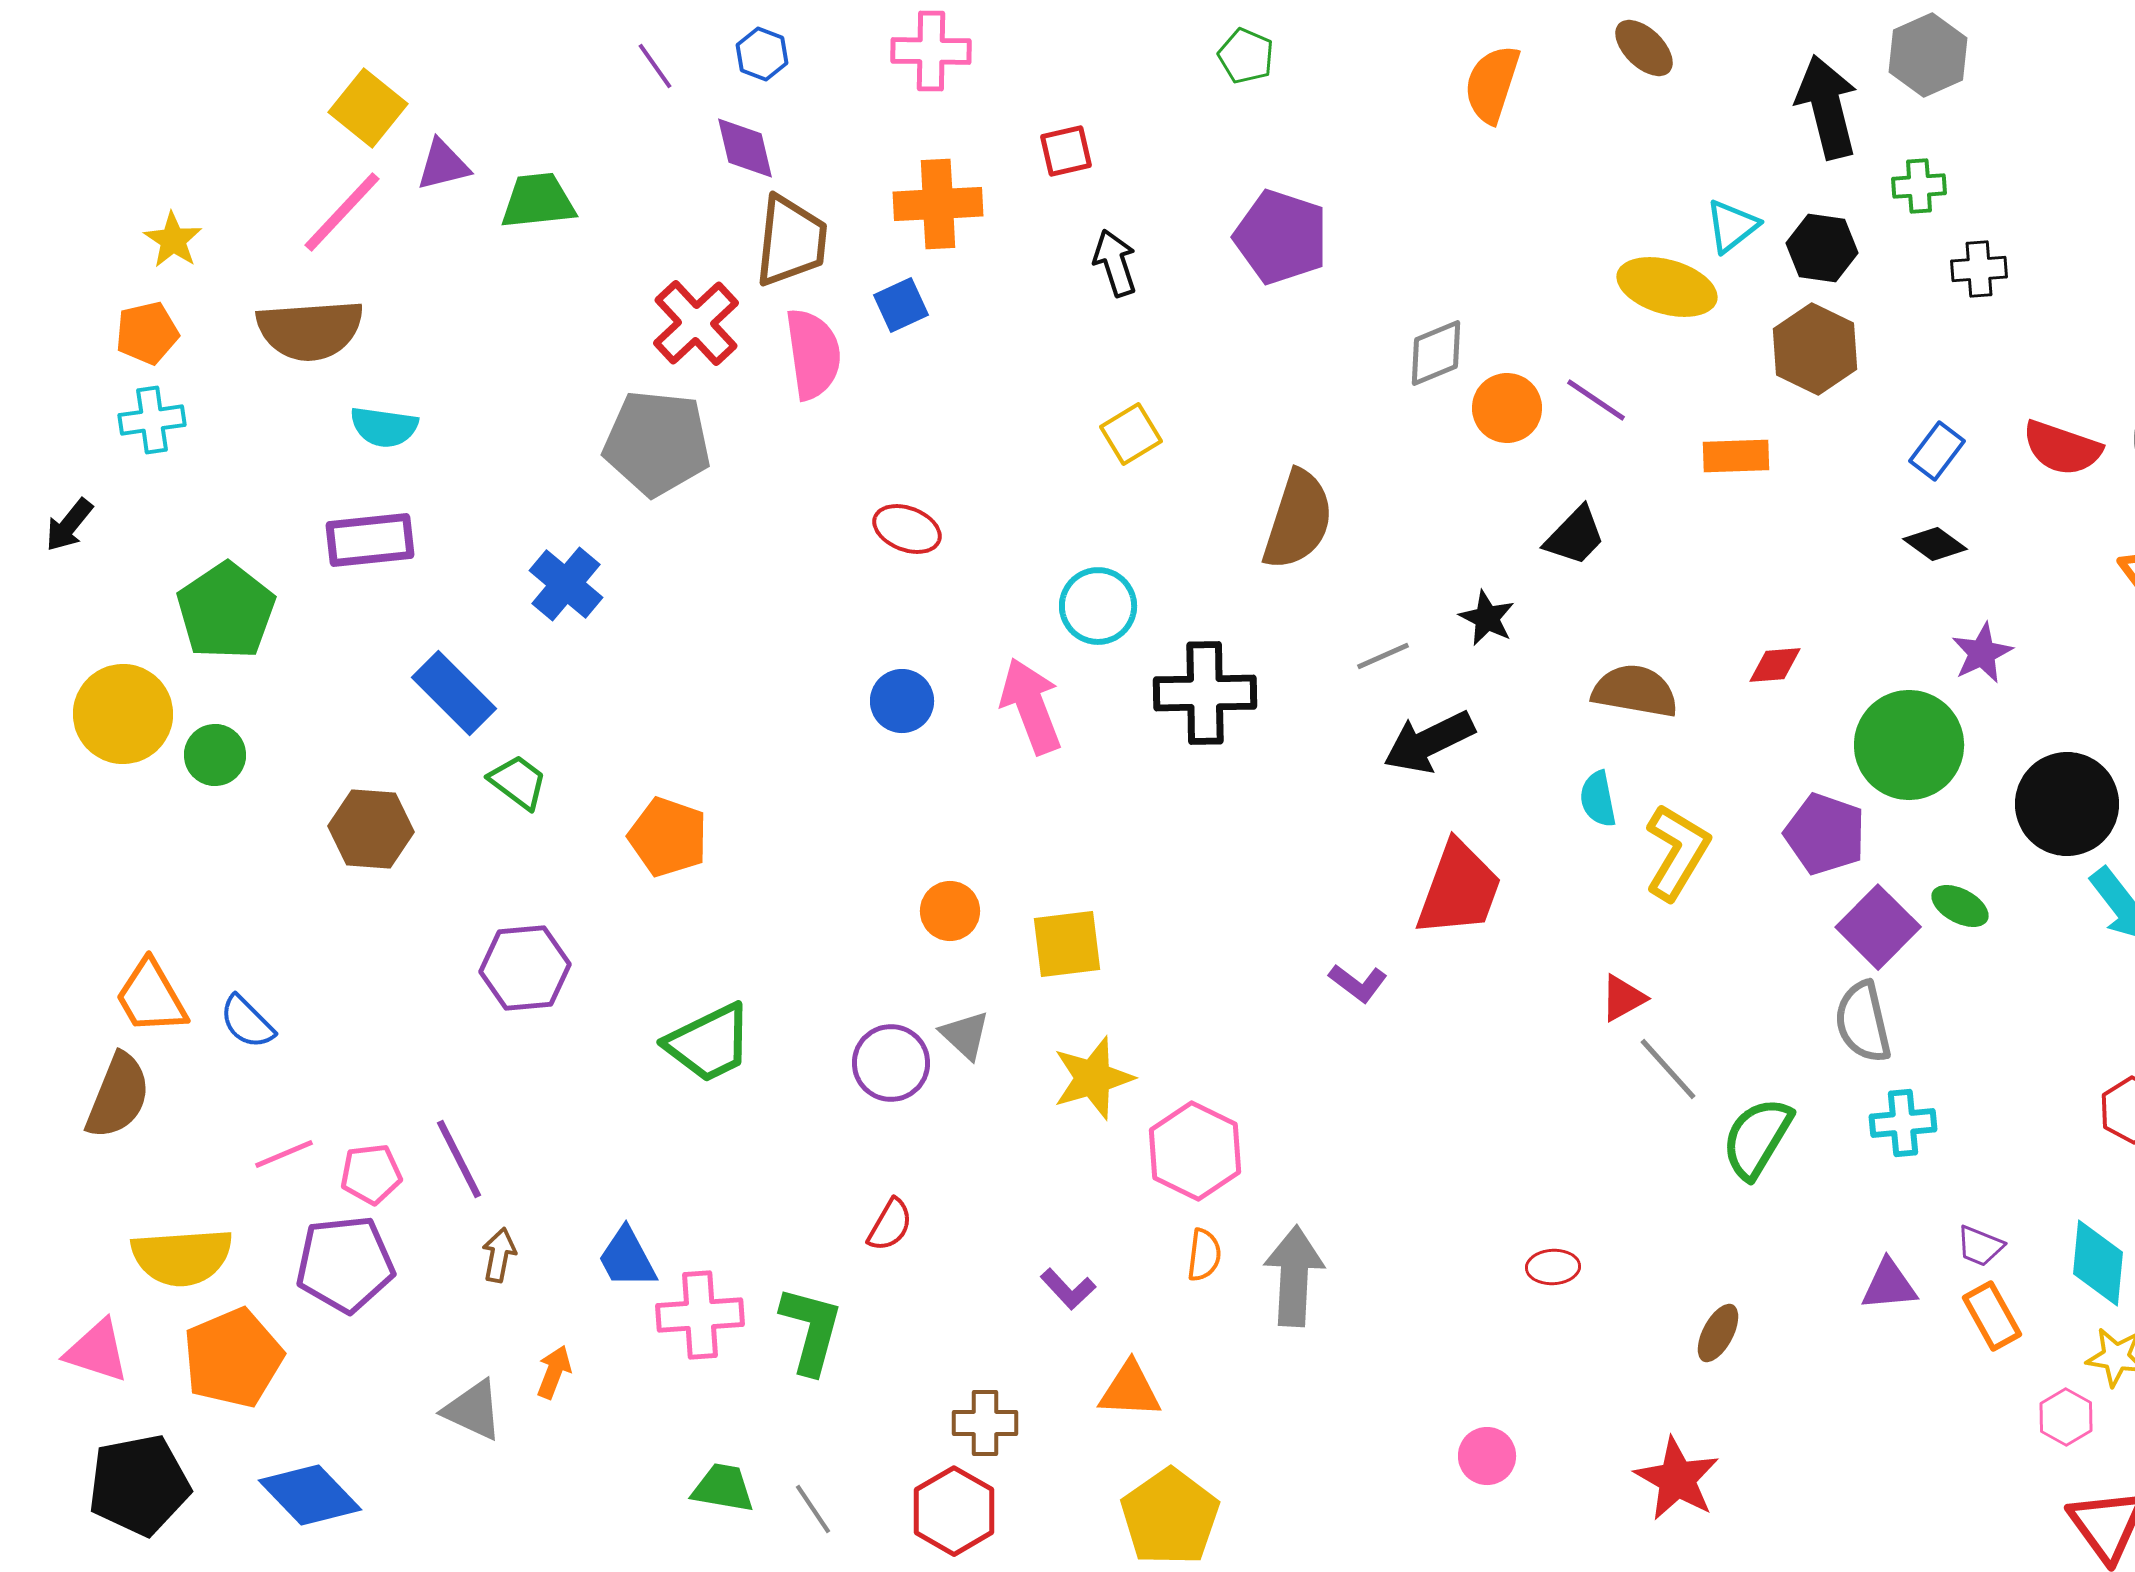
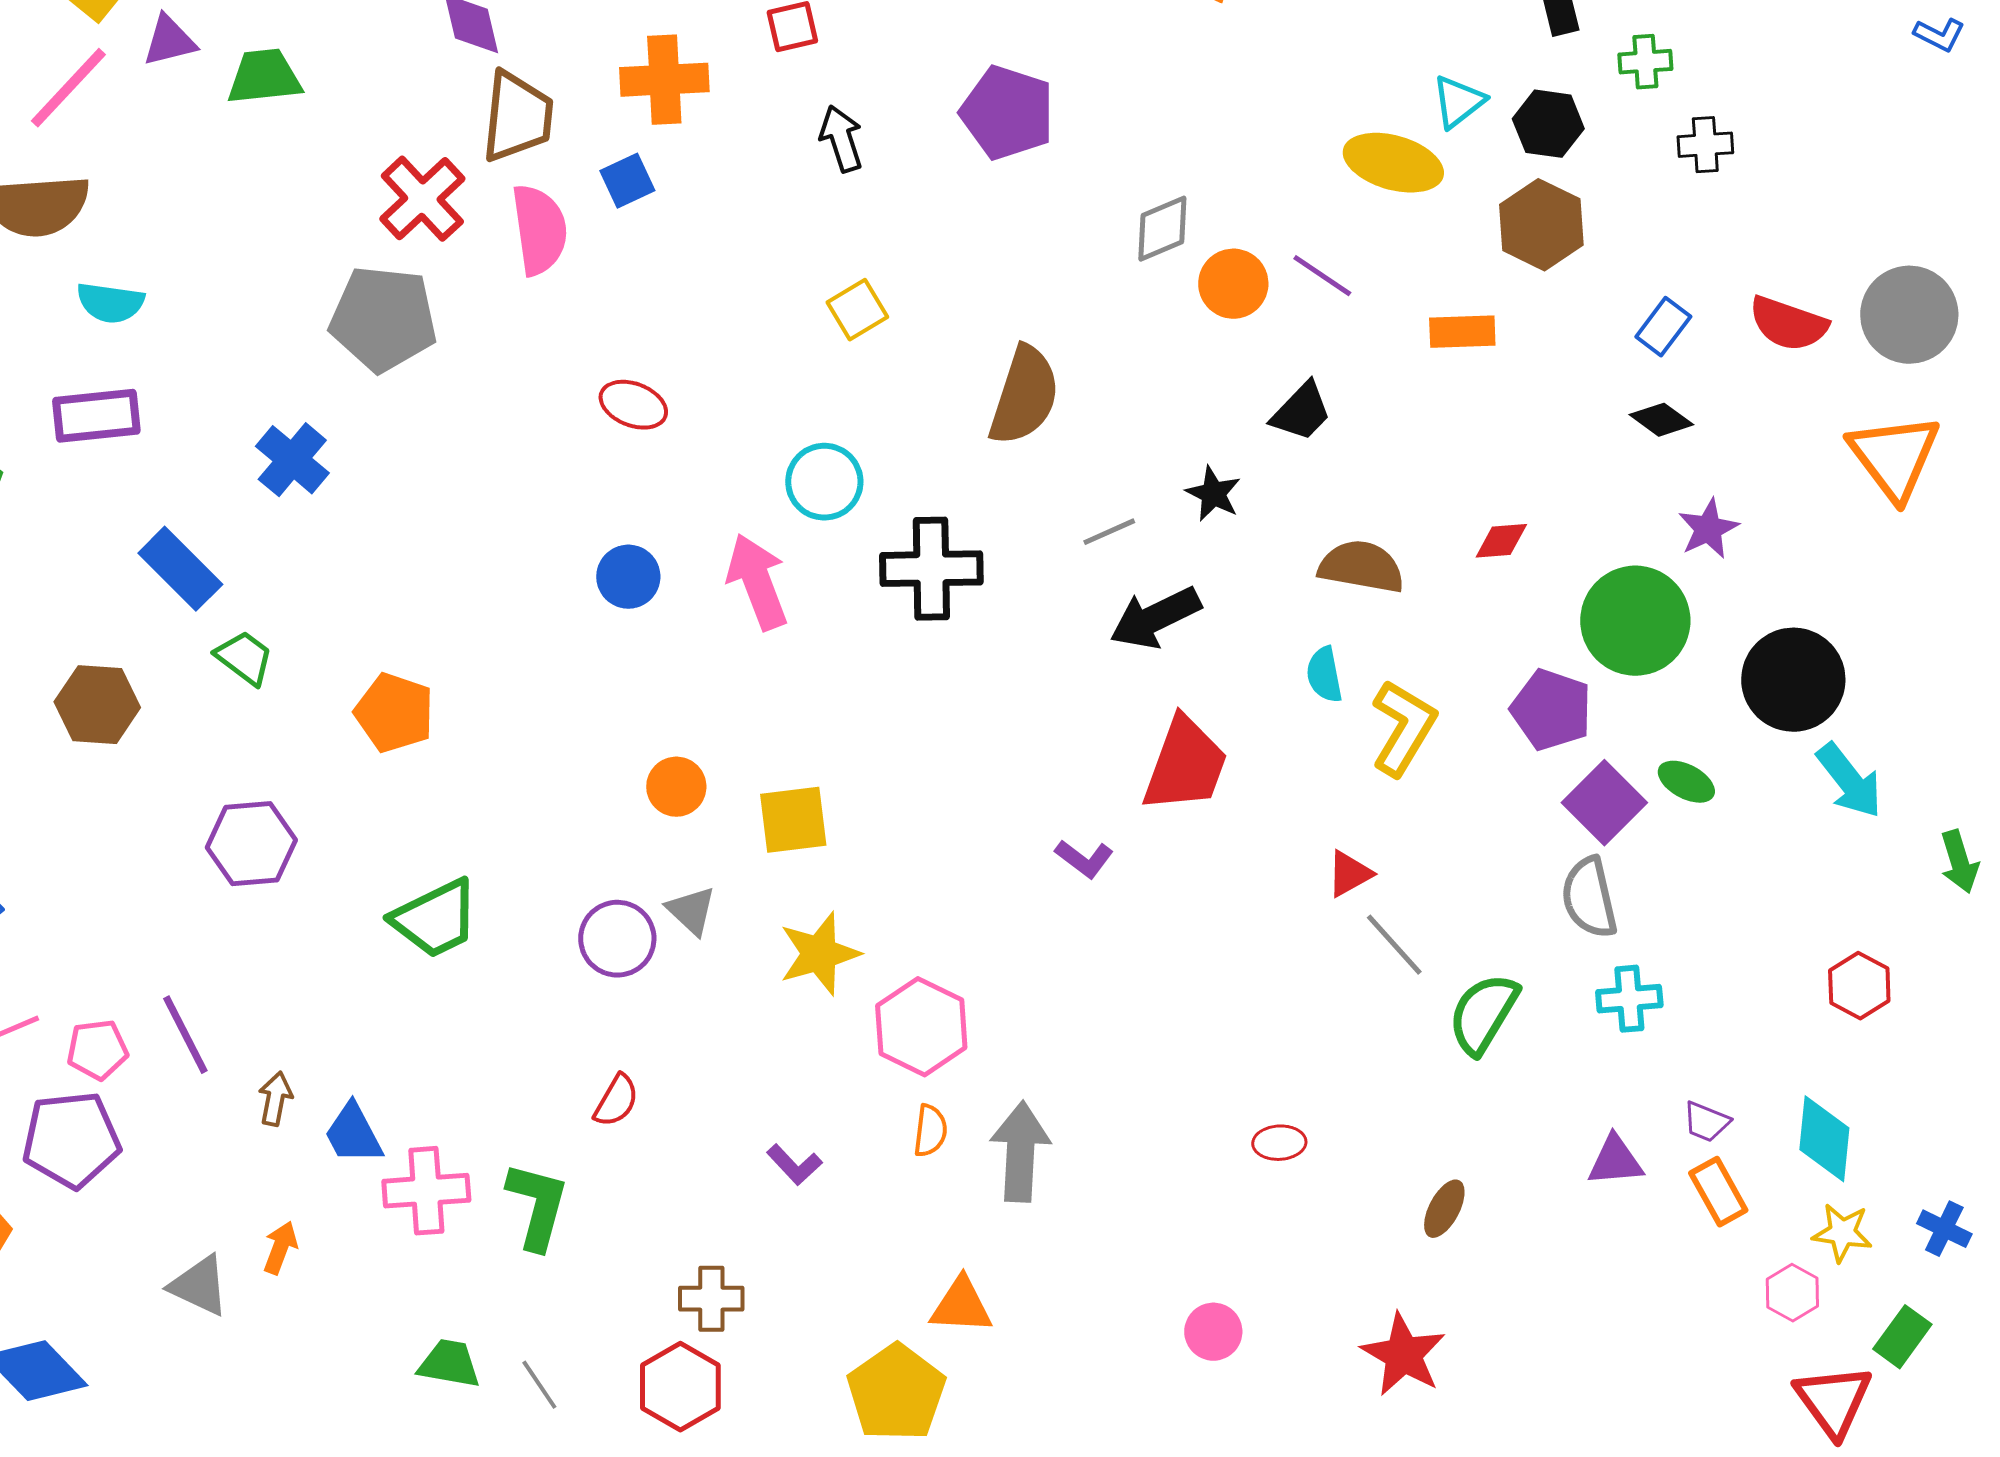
brown arrow: (499, 1255) -> (275, 1099), moved
orange triangle: (1130, 1390) -> (961, 1306), moved

